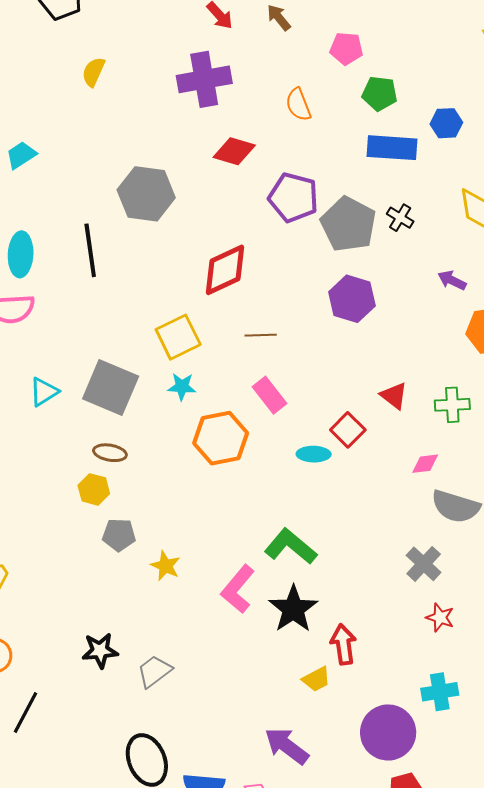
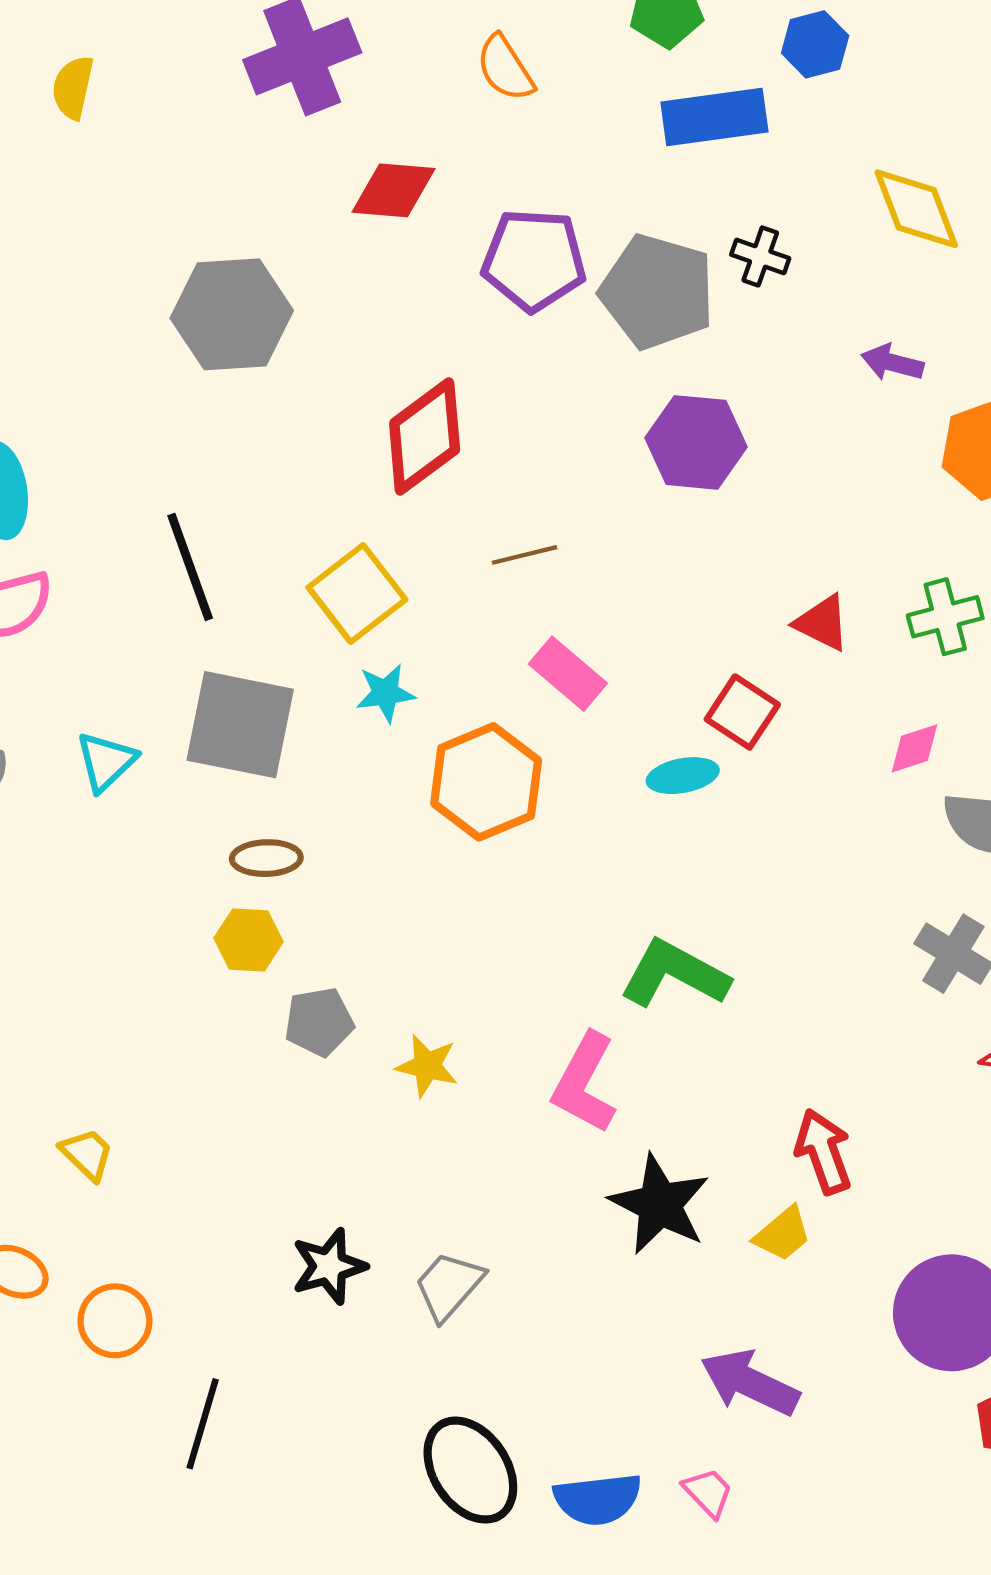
black line: (90, 250) -> (190, 567), moved
black star: (293, 609) -> (660, 1204), moved

